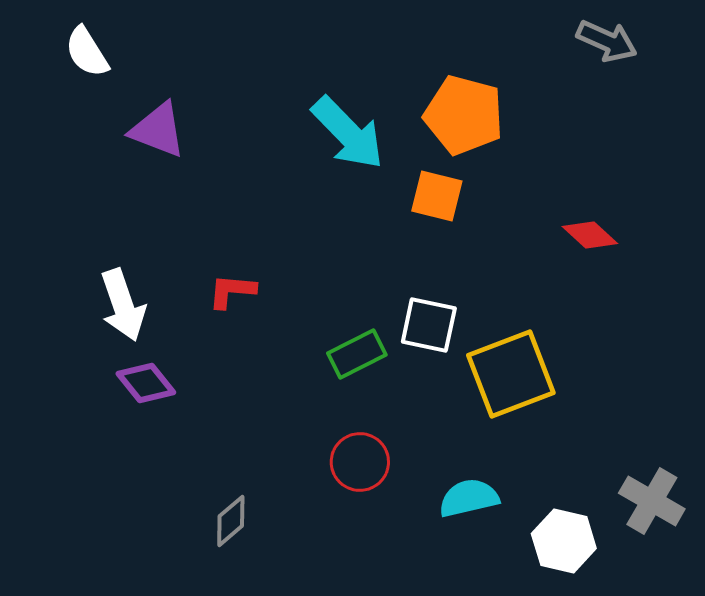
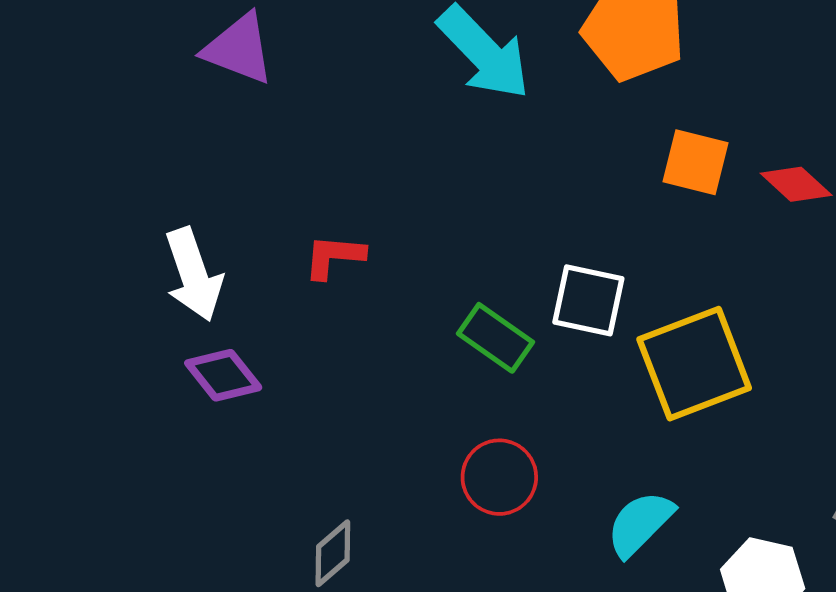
orange square: (437, 196) -> (695, 162), moved
green rectangle: (357, 354) -> (495, 338), turned 62
cyan semicircle: (469, 498) -> (640, 524), turned -32

